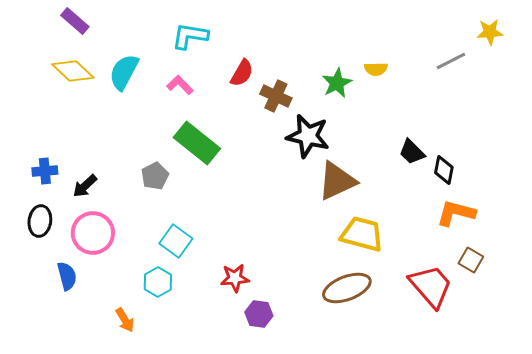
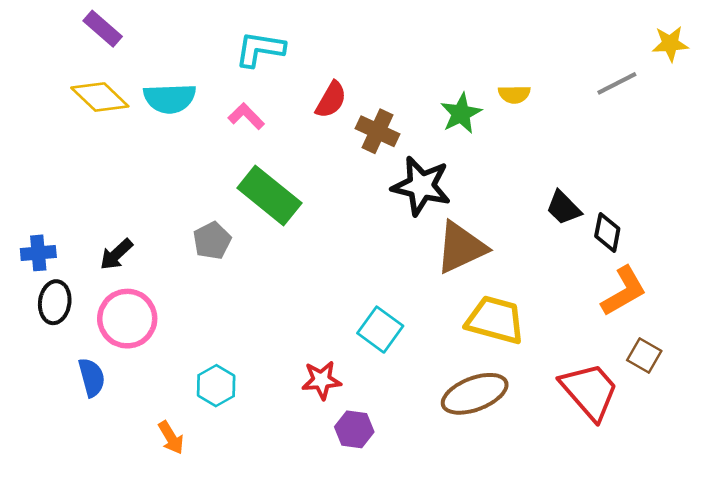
cyan semicircle: (124, 72) -> (170, 98), turned -120
blue cross: (45, 171) -> (38, 253), moved
orange L-shape: (456, 213) -> (624, 291), turned 135
cyan square: (176, 241) -> (380, 330), moved

